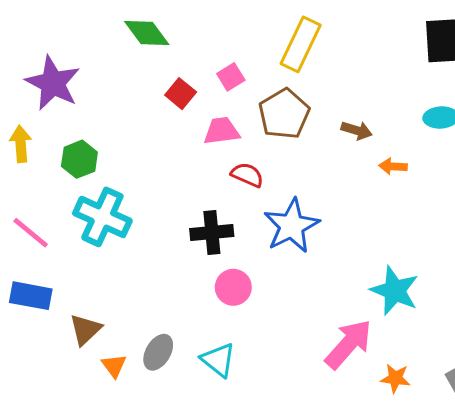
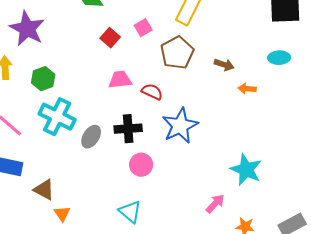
pink trapezoid: (221, 131) -> (120, 80), moved
brown triangle: (85, 330) -> (44, 190), turned -50
pink arrow: (348, 344) -> (215, 204), size x0.6
gray ellipse: (158, 352) -> (91, 137), moved

